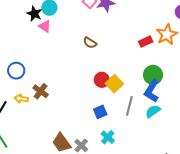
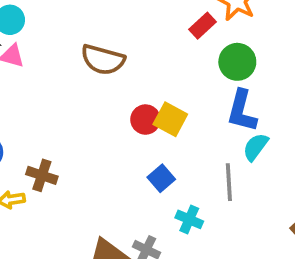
brown semicircle: (90, 43) -> (103, 60), size x1.6
green circle: (153, 75) -> (237, 62), moved
gray line: (129, 106) -> (229, 182), moved

